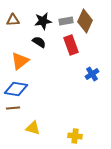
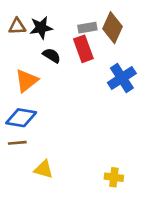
black star: (43, 21) -> (41, 28), moved
red rectangle: (71, 45) -> (83, 49), moved
blue cross: (92, 74) -> (122, 78), moved, size x1.5
yellow cross: (75, 136) -> (114, 177), moved

